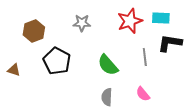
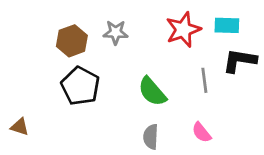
brown hexagon: (34, 31) -> (72, 41), moved
brown triangle: (14, 70) -> (20, 127), moved

